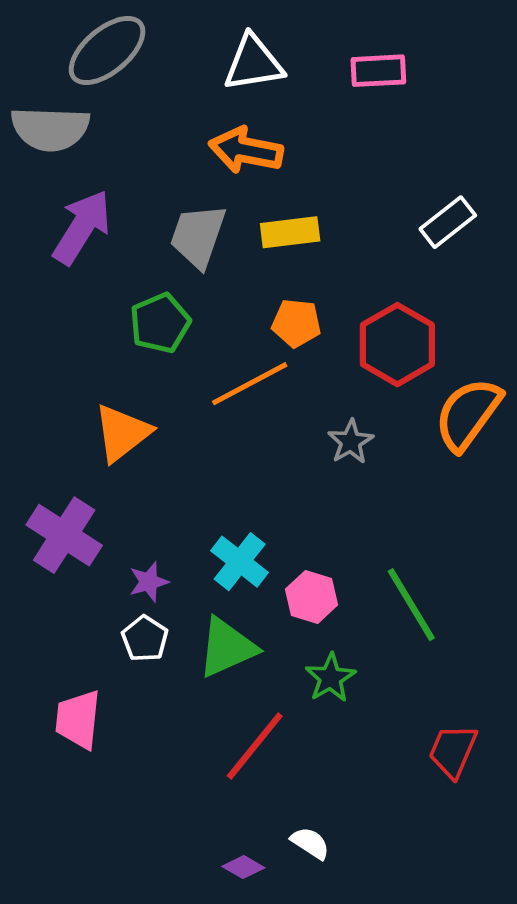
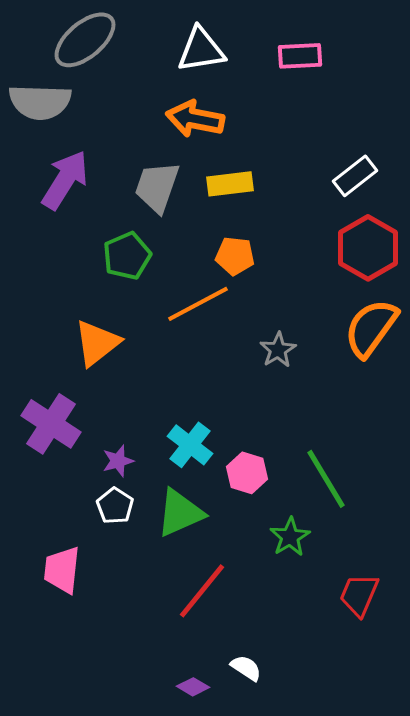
red hexagon: (397, 345) -> (368, 248), moved
green star: (330, 678) -> (290, 537), moved

